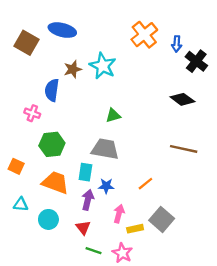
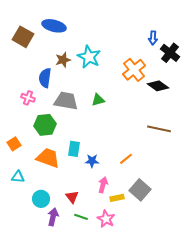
orange cross: (144, 35) -> (134, 70), moved
gray trapezoid: (105, 149) -> (66, 101), moved
orange square: (16, 166) -> (14, 144), turned 32
purple arrow: (88, 200) -> (53, 217), moved
cyan circle: (48, 219) -> (41, 199), moved

